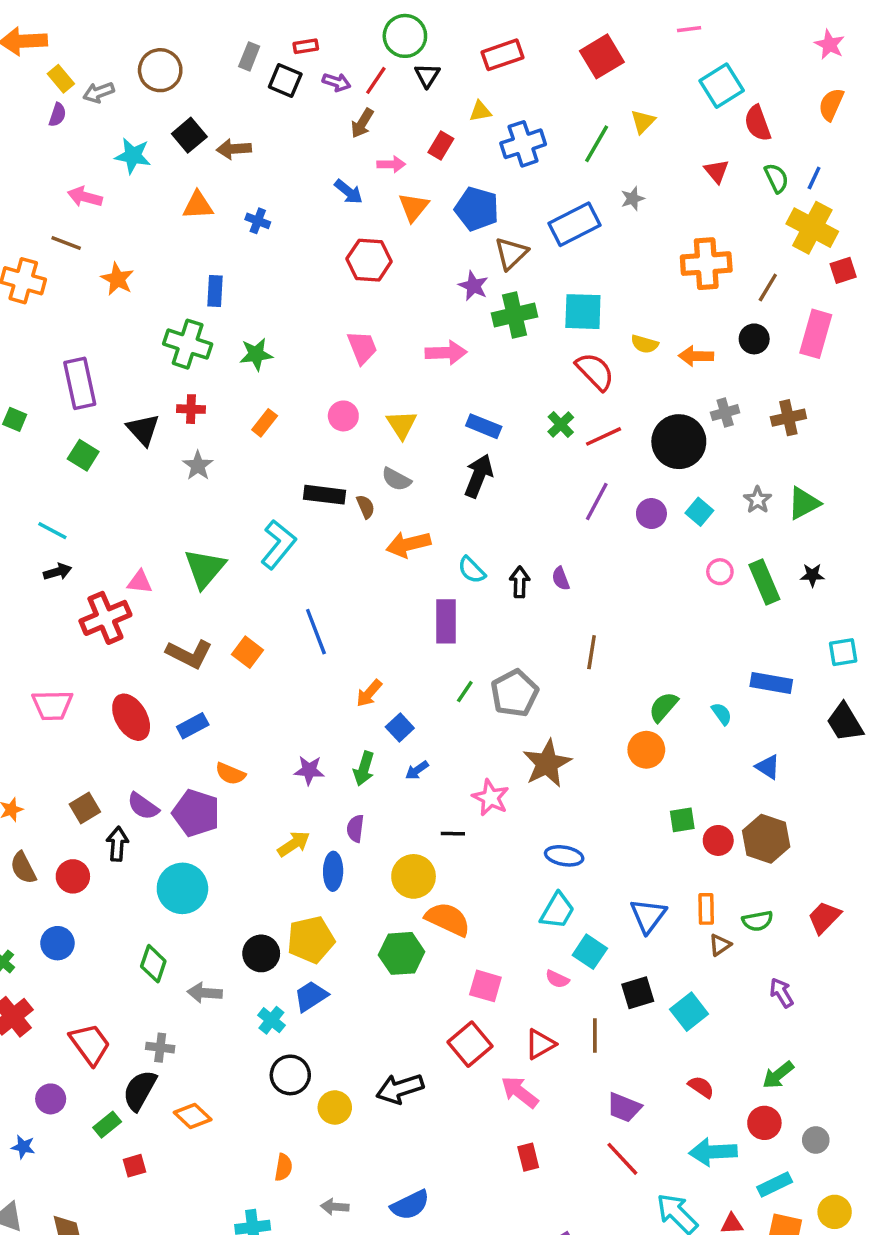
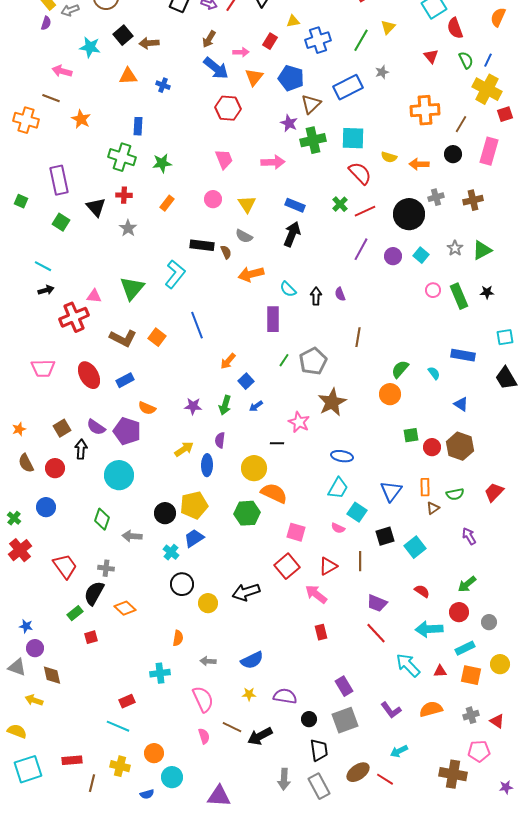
brown arrow: (362, 123) -> (209, 39), moved
blue arrow: (348, 192) -> (216, 68), size x1.5
purple circle: (51, 1099) -> (35, 648), moved

